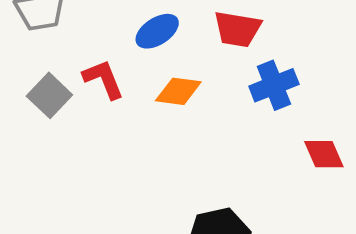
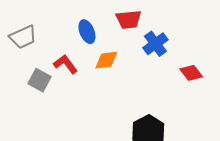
blue ellipse: (157, 31) -> (87, 32), turned -65

